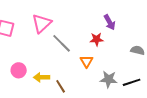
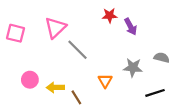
red star: (97, 39) -> (110, 15), moved
orange triangle: (87, 61) -> (105, 81), moved
gray star: (109, 79) -> (133, 68), moved

